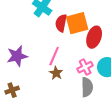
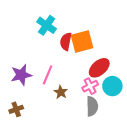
red ellipse: (94, 37) -> (99, 68), moved, turned 30
pink line: (54, 56) -> (48, 75), moved

